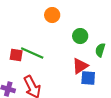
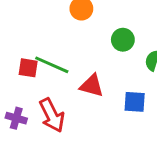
red triangle: (80, 66) -> (92, 86), moved, turned 48

